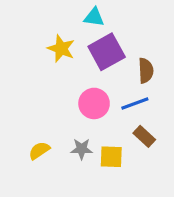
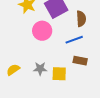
pink circle: (94, 103) -> (42, 31), moved
brown rectangle: (144, 136) -> (80, 61), turned -32

